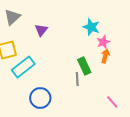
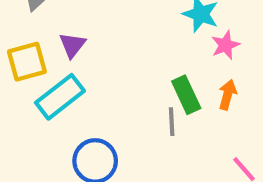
purple triangle: (41, 30) -> (72, 45), moved
orange arrow: (105, 56) -> (228, 95), moved

